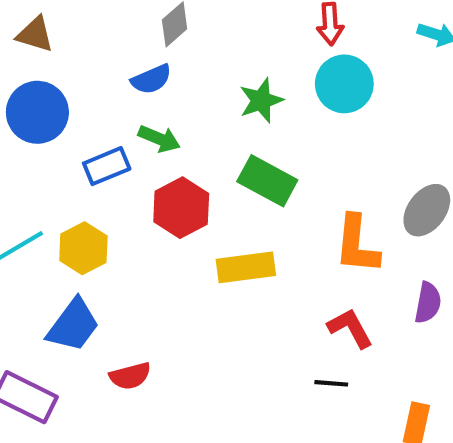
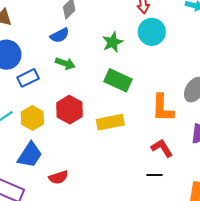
blue rectangle: (107, 166) -> (28, 78), moved
red hexagon: (181, 208) -> (70, 110), moved

